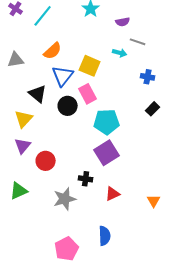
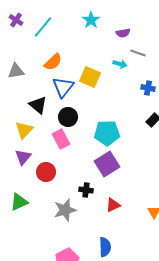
pink rectangle: (88, 94) -> (61, 139), moved

